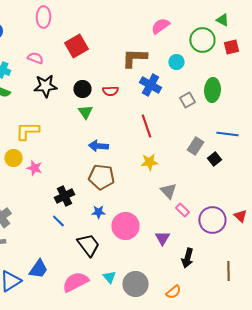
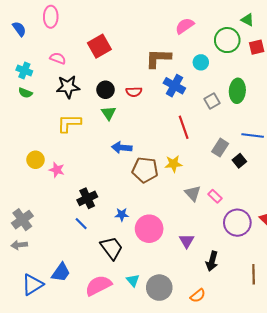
pink ellipse: (43, 17) -> (51, 17), moved
red line: (146, 126) -> (184, 127), moved
yellow L-shape: (27, 131) -> (69, 123), moved
brown pentagon: (101, 177) -> (145, 170), moved
pink rectangle: (182, 210) -> (215, 196), moved

